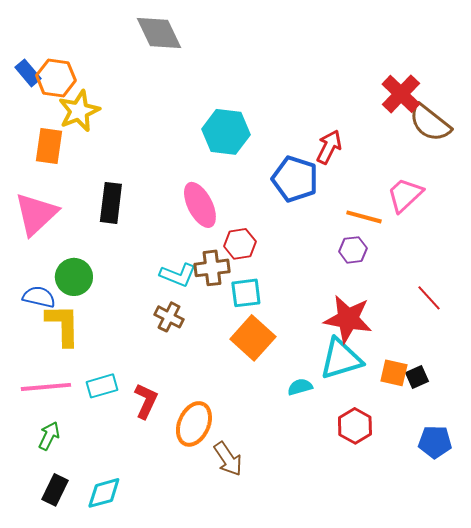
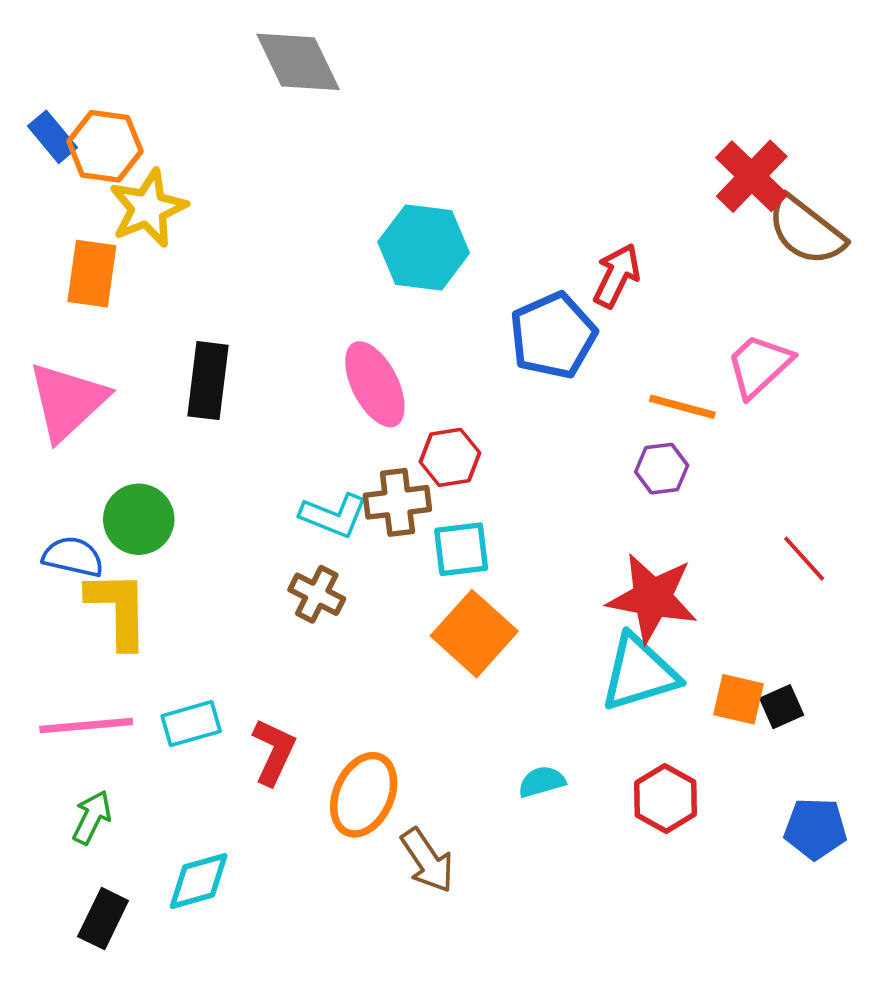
blue pentagon: (295, 179) -> (553, 336), turned 30
cyan semicircle: (300, 387) -> (542, 782), moved
cyan diamond: (104, 493) -> (199, 881), moved

